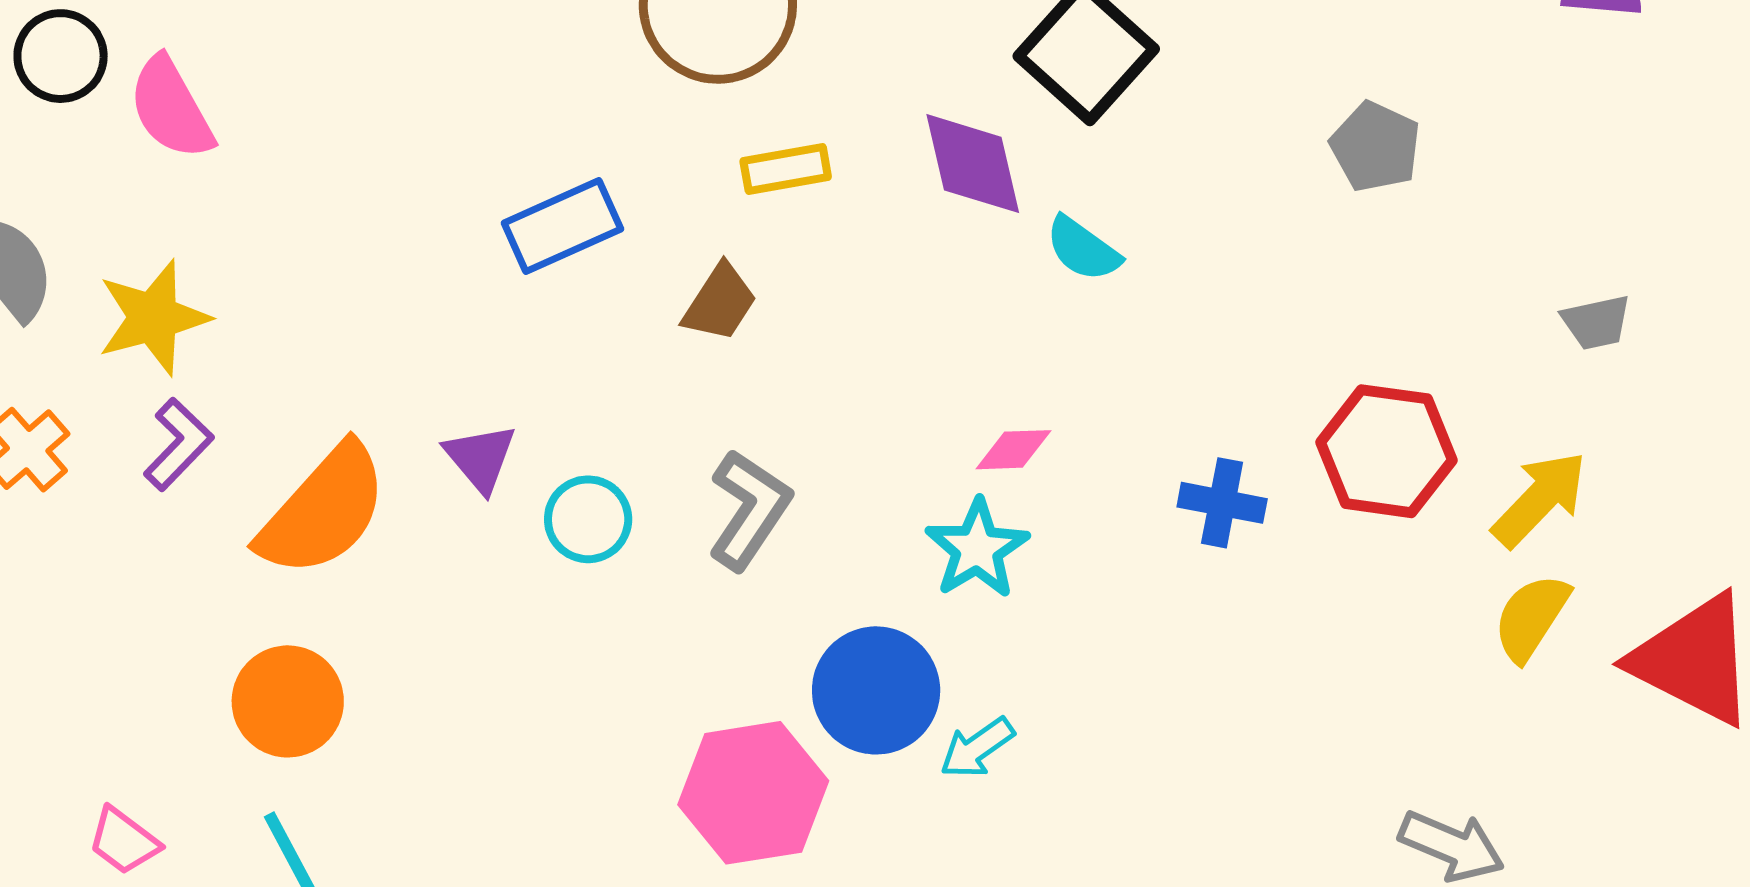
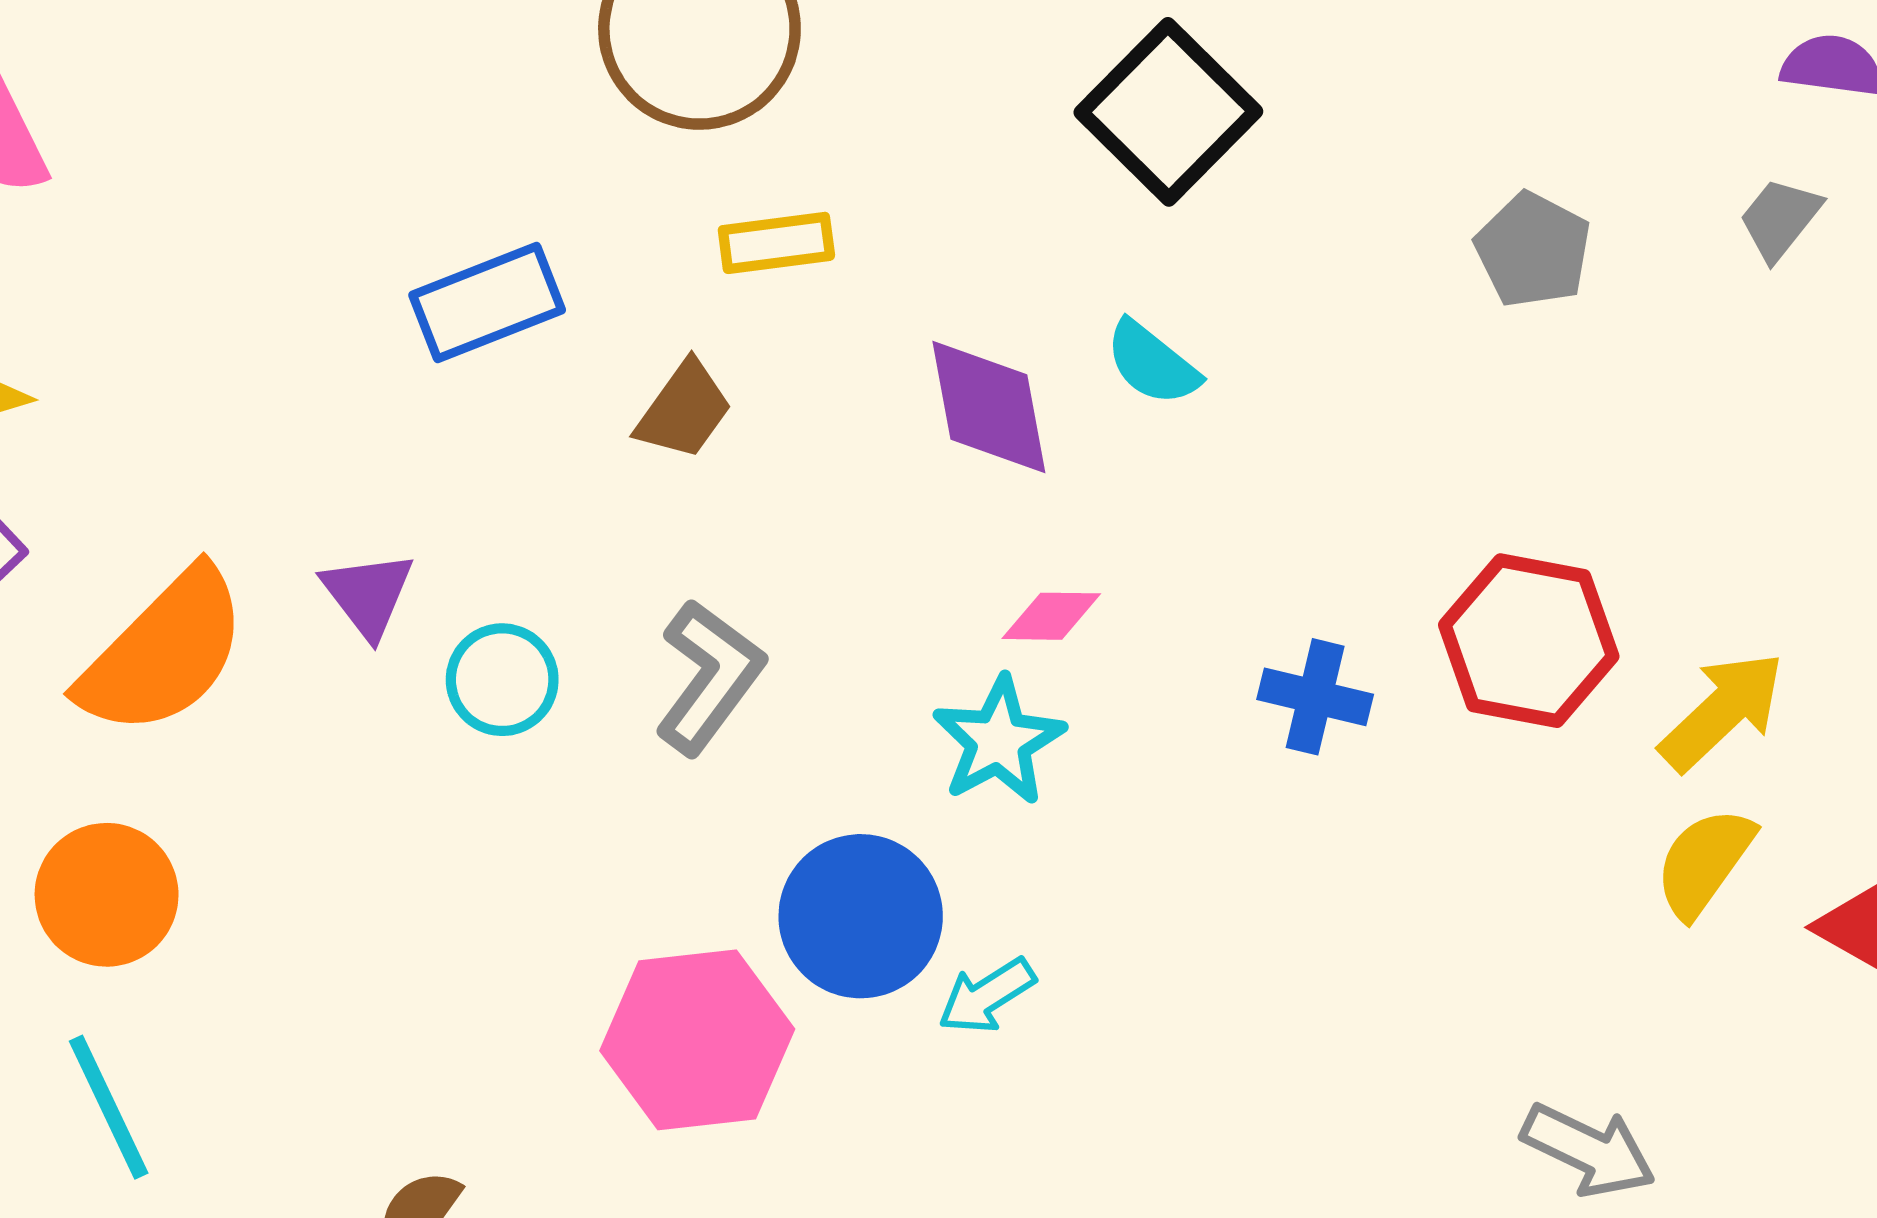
purple diamond: (973, 164) -> (989, 407), moved
gray trapezoid: (1596, 322) -> (1780, 219), moved, turned 138

